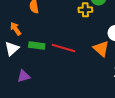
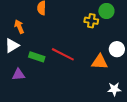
green rectangle: (37, 45) -> (37, 57), moved
orange triangle: (101, 49) -> (100, 62), turned -48

